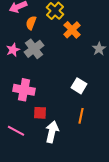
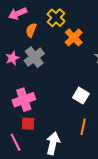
pink cross: (24, 90) -> (24, 100), turned -30
red square: (40, 113) -> (28, 124), moved
pink line: (16, 131) -> (16, 142), turned 36

